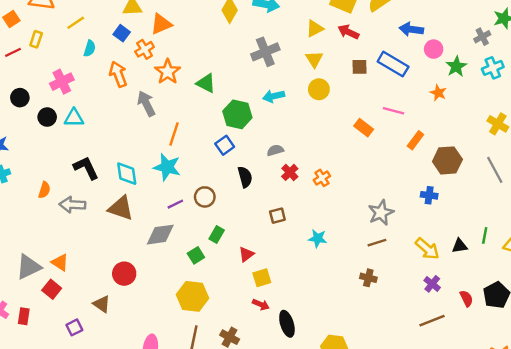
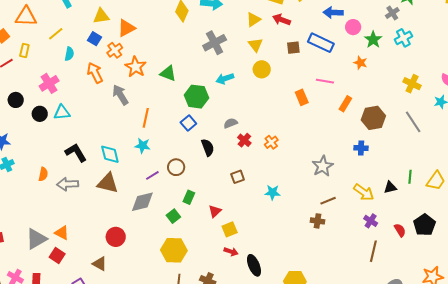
orange rectangle: (364, 128) -> (302, 97), turned 35
cyan star: (167, 167) -> (143, 146), size x0.7
brown line: (377, 243) -> (328, 201), moved
brown line: (432, 321) -> (373, 251), turned -50

